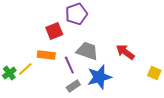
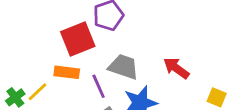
red square: (54, 31) -> (78, 39), size x1.4

